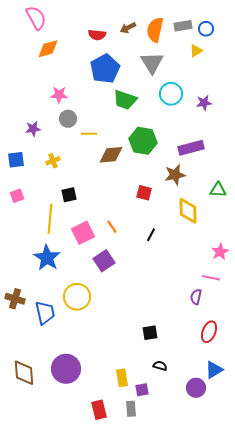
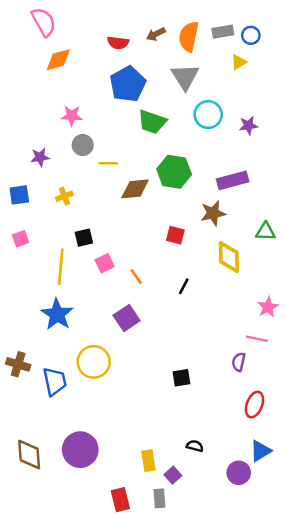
pink square: (83, 233) -> (105, 263), moved, size x0.7
black square: (150, 333) -> (181, 378), moved
purple square: (142, 390) -> (173, 475), turned -32

